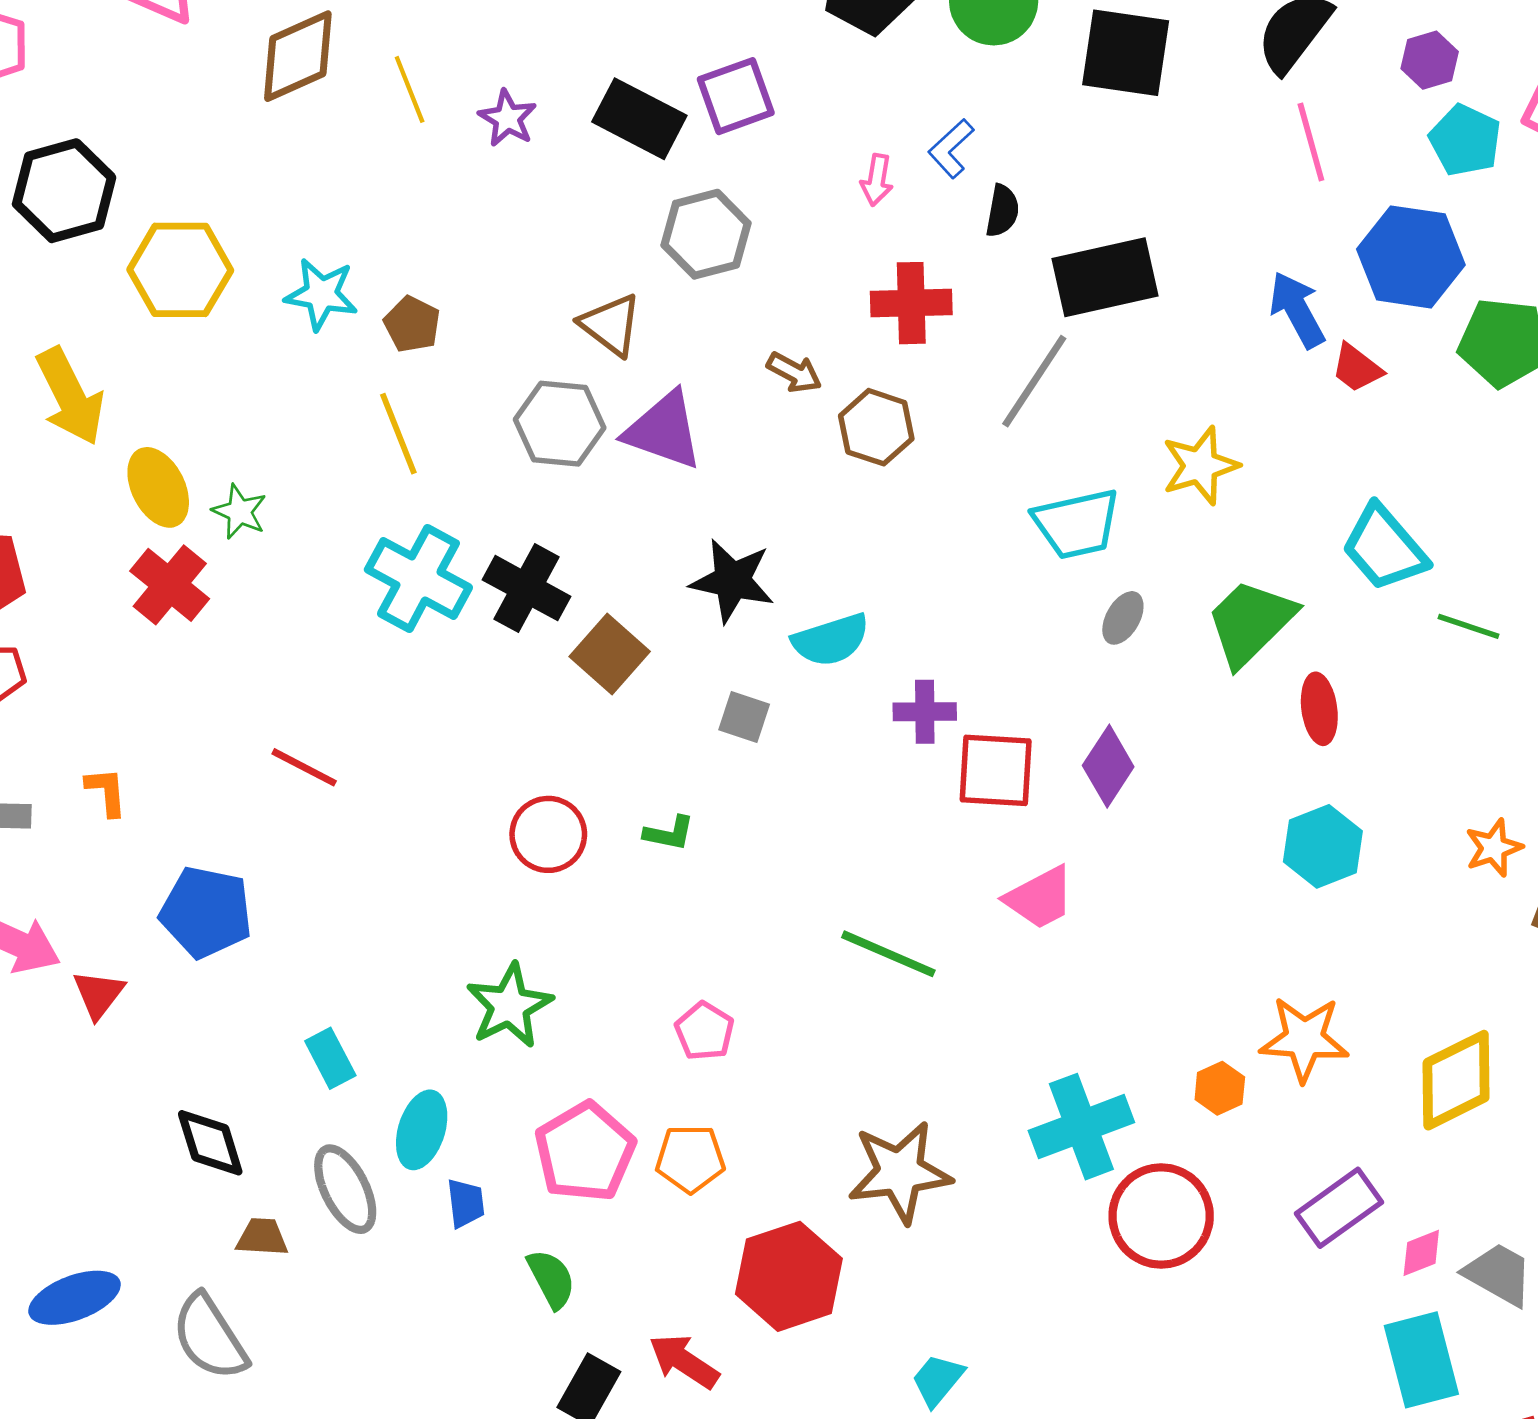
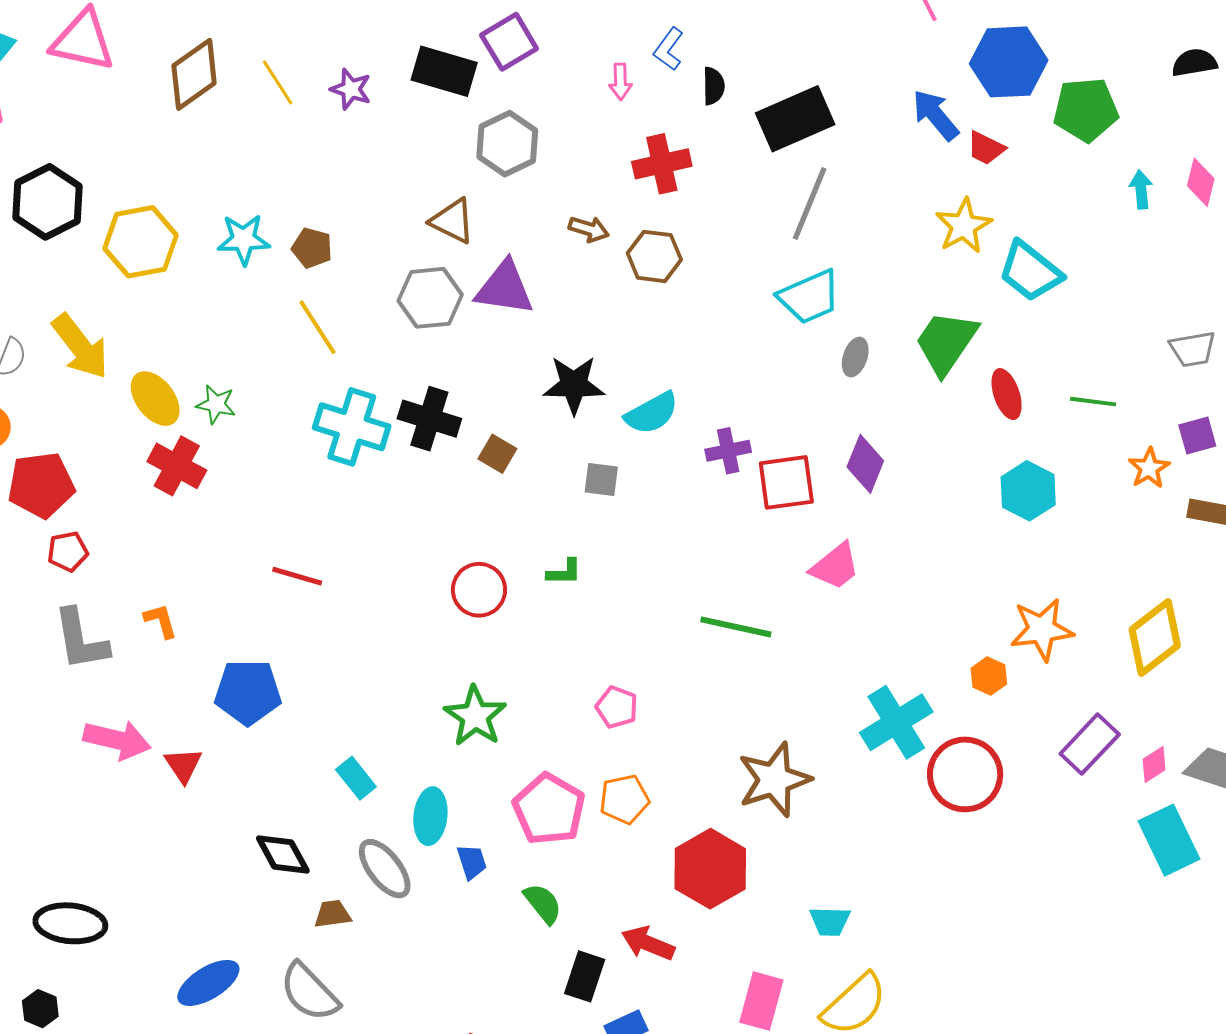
gray line: (1034, 381) -> (810, 203), moved
yellow star: (1200, 466) -> (964, 226), moved
green line: (1469, 626) -> (1093, 402), moved
brown square: (610, 654) -> (497, 454), size x0.7
cyan trapezoid: (938, 1380) -> (830, 921), turned -117

